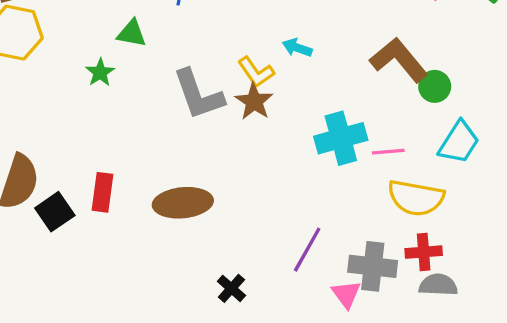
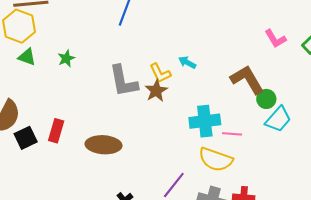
green triangle: (132, 33) -> (27, 57), moved
cyan trapezoid: (459, 142) -> (278, 119), moved
yellow semicircle: (416, 198) -> (216, 159), moved

